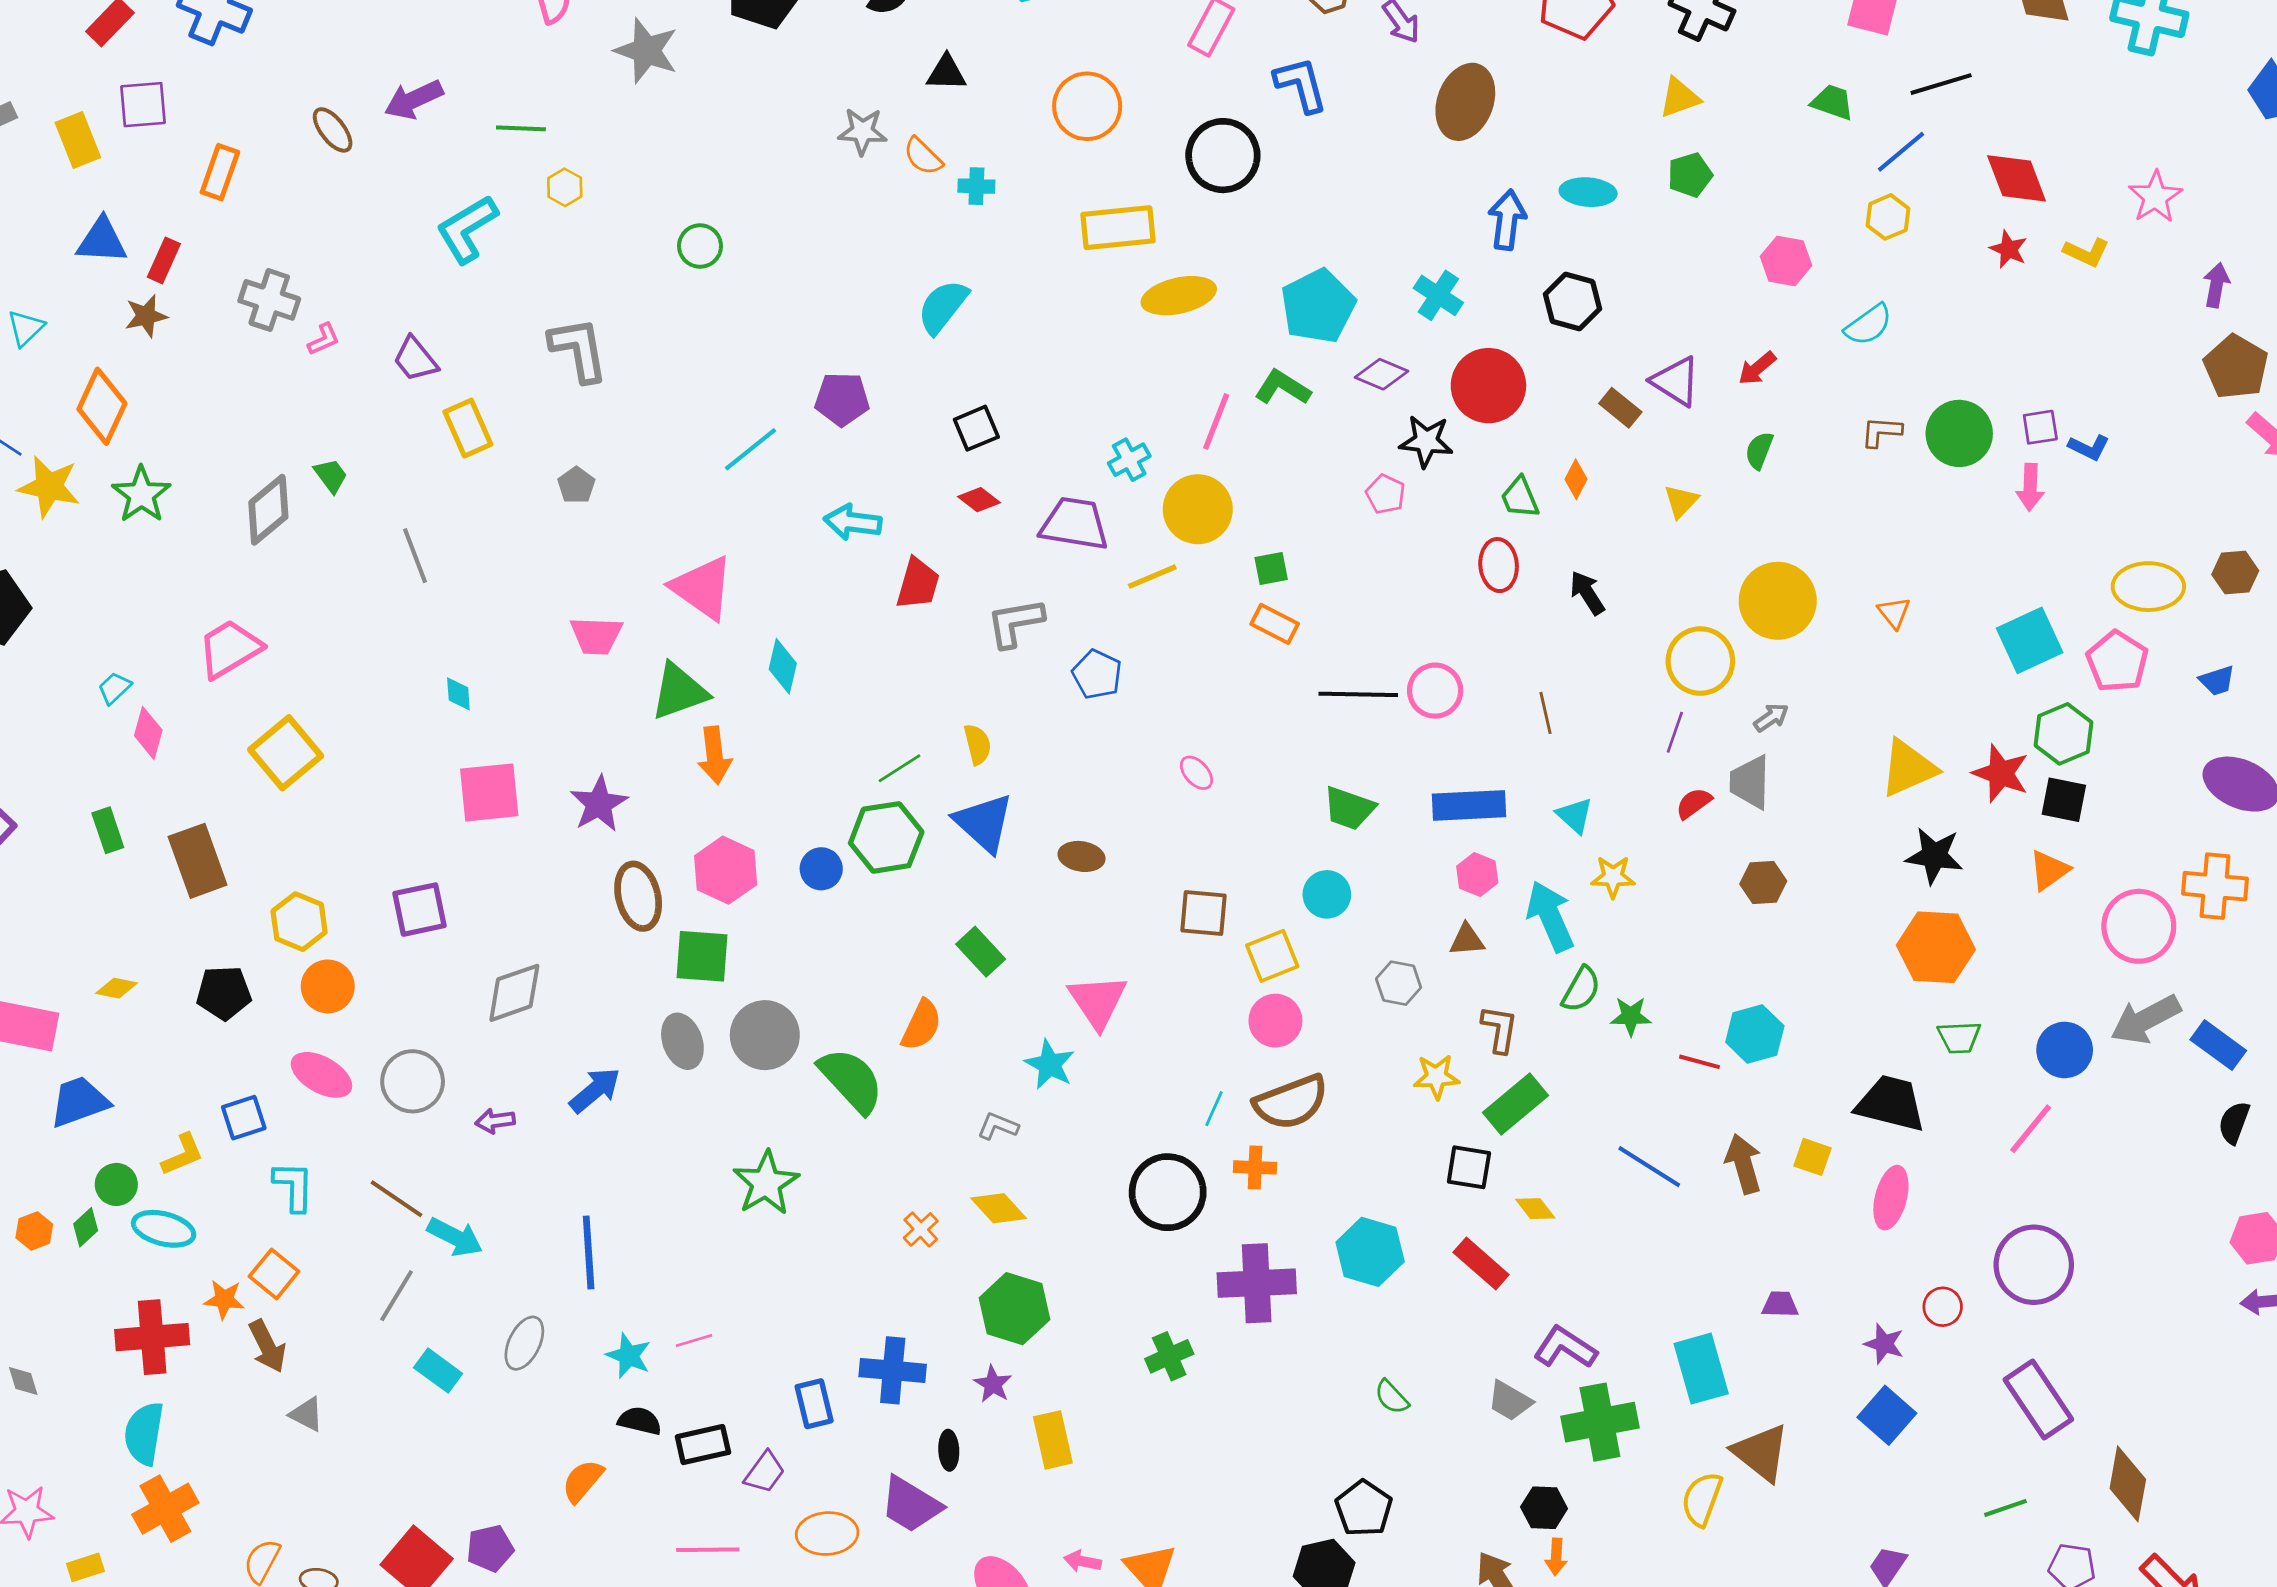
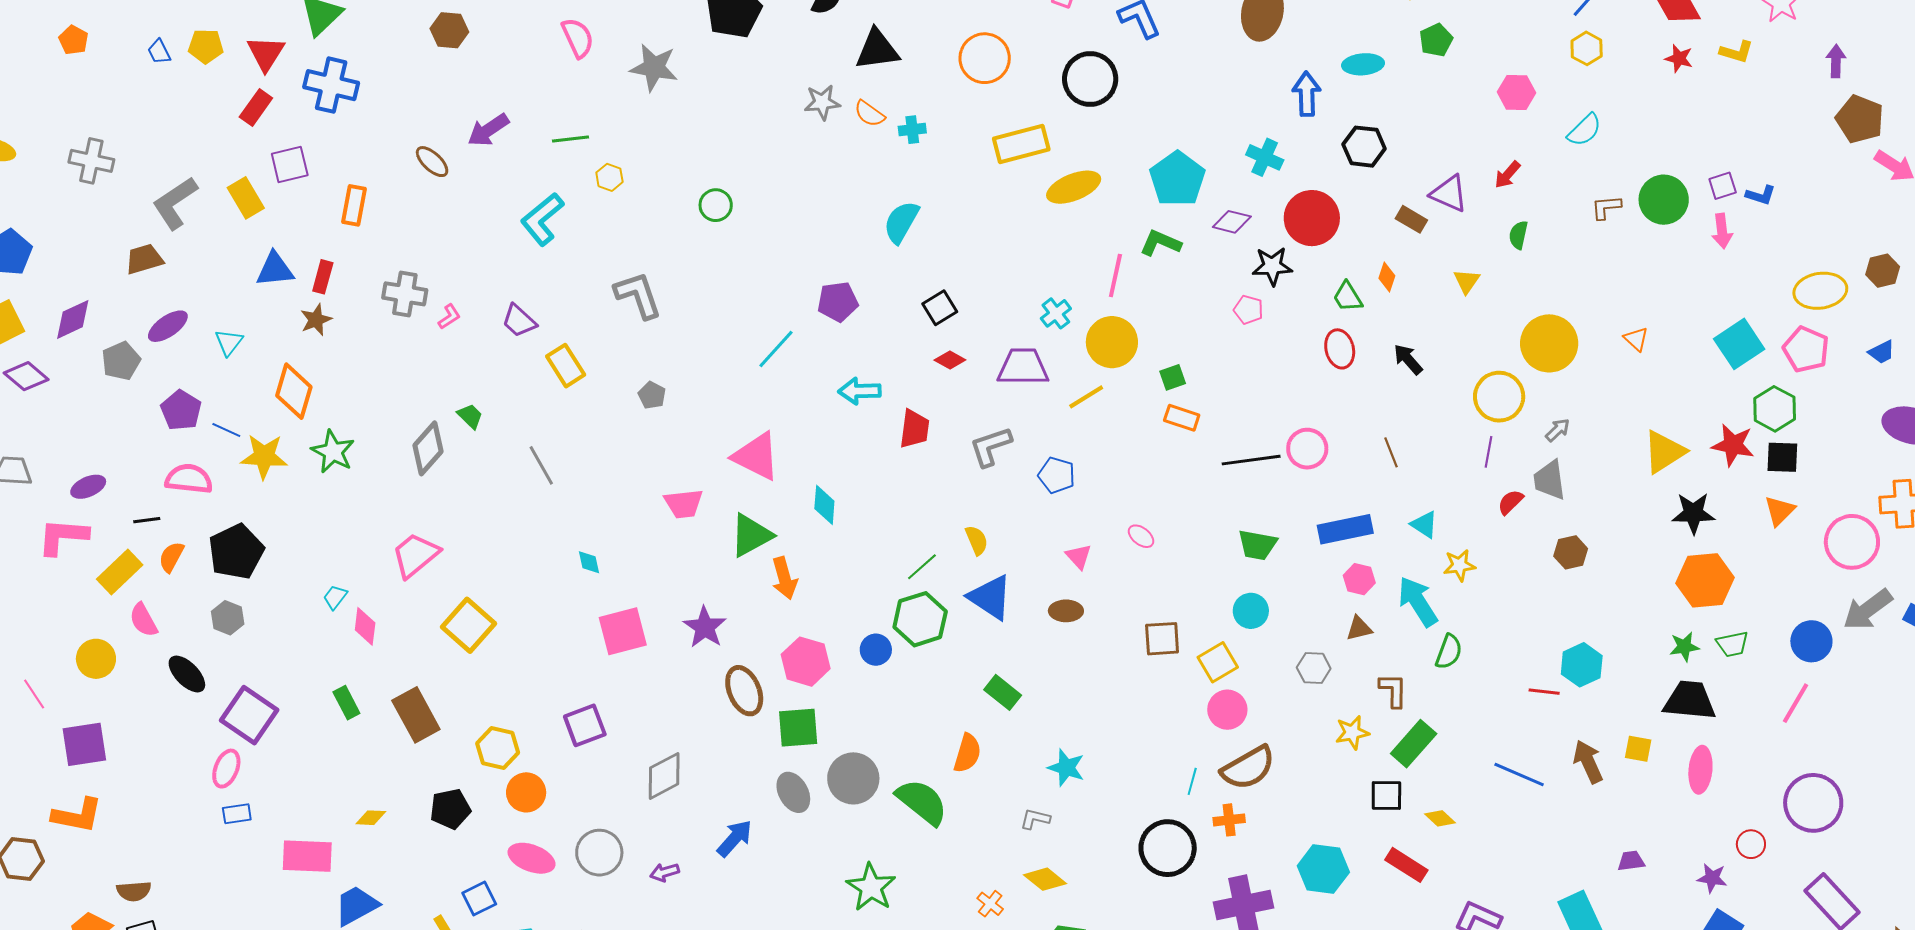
black triangle: (946, 73) -> (877, 50), size x1.5
pink triangle: (1098, 1001) -> (1079, 556), moved, size x0.6
green star: (1631, 1016) -> (1684, 647), moved

